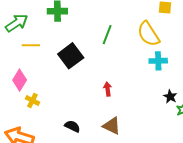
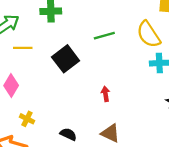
green line: (107, 35) -> (104, 36), turned 54
yellow cross: (32, 100) -> (27, 119), moved

